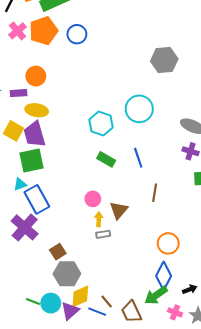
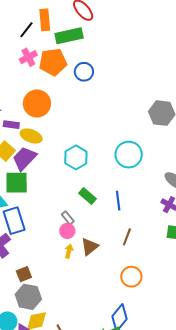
orange circle: (36, 76) -> (37, 103), size x1.4
purple rectangle: (19, 93) -> (11, 125), moved
cyan hexagon: (101, 123) -> (76, 157), moved
purple trapezoid: (34, 134) -> (24, 158), turned 48
gray rectangle: (103, 234) -> (68, 218), moved, turned 48
orange circle: (168, 243) -> (131, 277), moved

